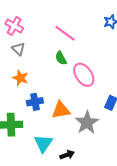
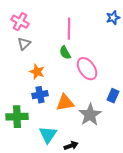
pink line: (65, 33) -> (69, 29), turned 55
gray triangle: (18, 49) -> (24, 44), turned 32
orange star: (20, 78) -> (37, 72), moved

